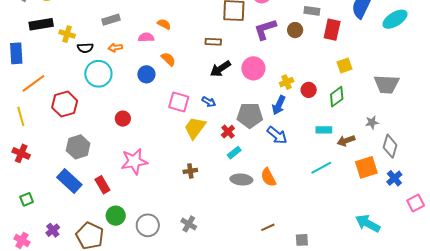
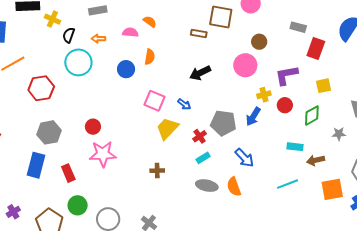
purple L-shape: (265, 29) -> (286, 75), moved
brown circle: (295, 30) -> (259, 42), moved
brown rectangle: (213, 42) -> (199, 33), moved
black semicircle: (85, 48) -> (69, 35), turned 105
orange semicircle: (168, 59) -> (150, 57), turned 49
pink circle: (253, 68) -> (245, 65), moved
red circle: (123, 119) -> (93, 127), moved
gray star: (372, 122) -> (339, 134), moved
blue arrow: (277, 135) -> (244, 158), moved
blue rectangle: (69, 181) -> (36, 165), turned 55

